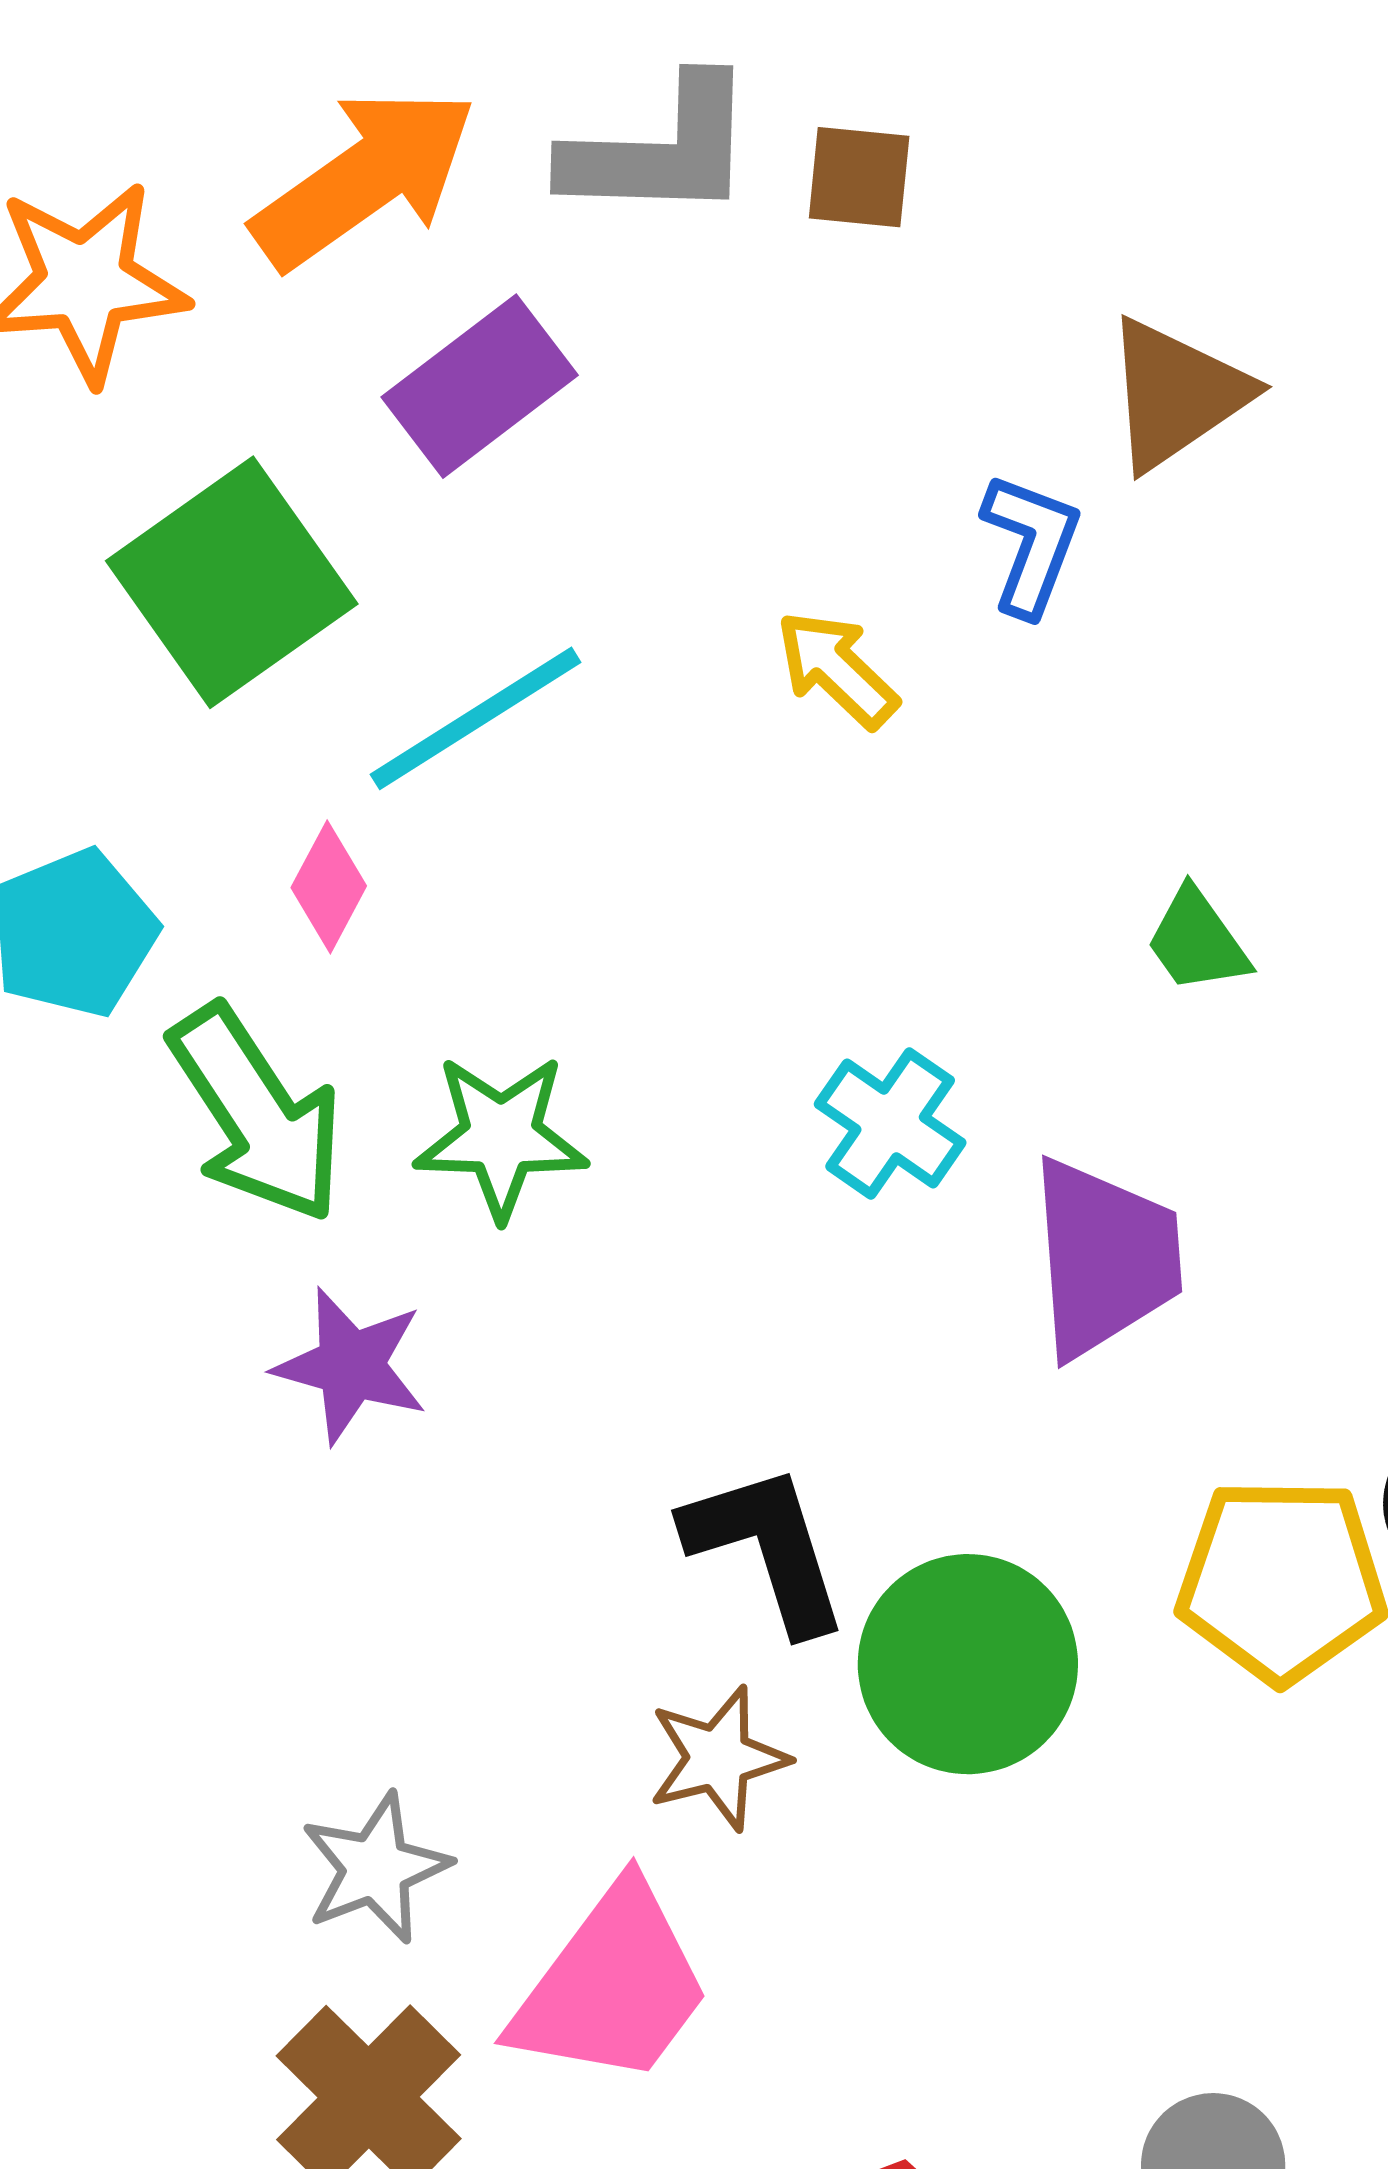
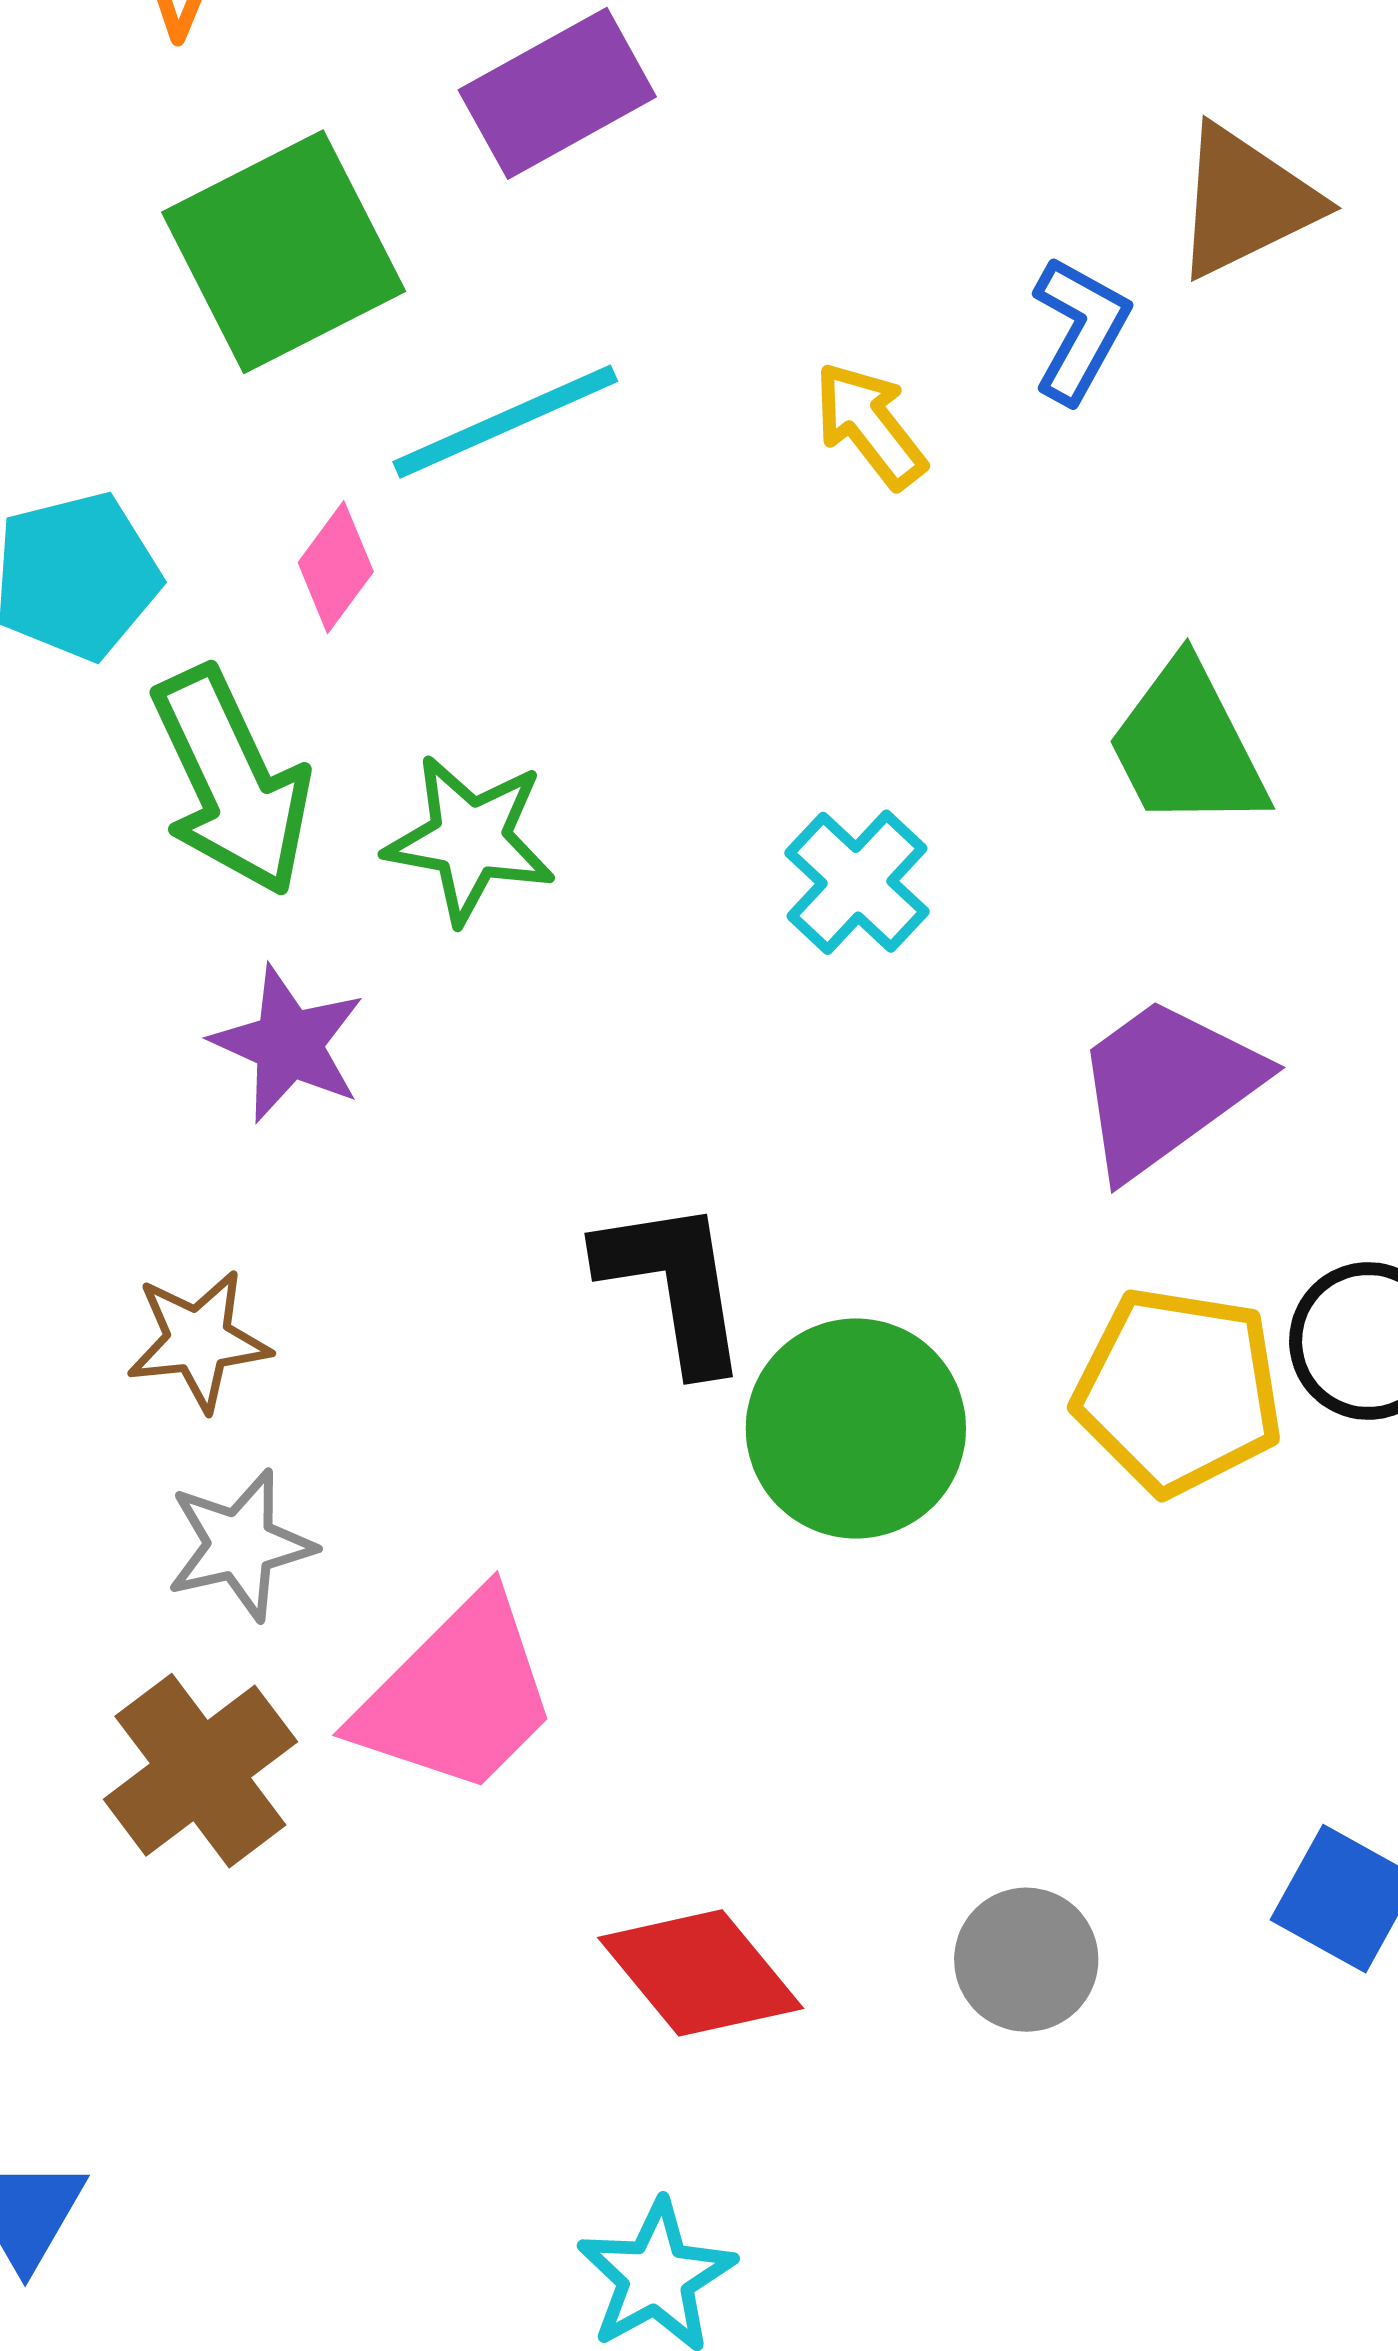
green trapezoid: (1197, 941) -> (1187, 746), size x1.6
purple trapezoid: (1105, 1258) -> (1167, 1086), moved, turned -130
brown star: (718, 1758) -> (198, 1340), moved

